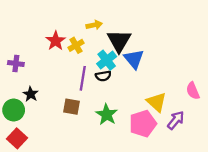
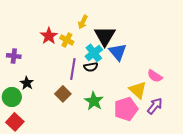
yellow arrow: (94, 25) -> (83, 22), turned 128
yellow cross: (76, 45) -> (67, 40), turned -32
pink semicircle: (193, 91) -> (155, 76), moved, turned -35
brown square: (71, 107) -> (63, 94), turned 35

